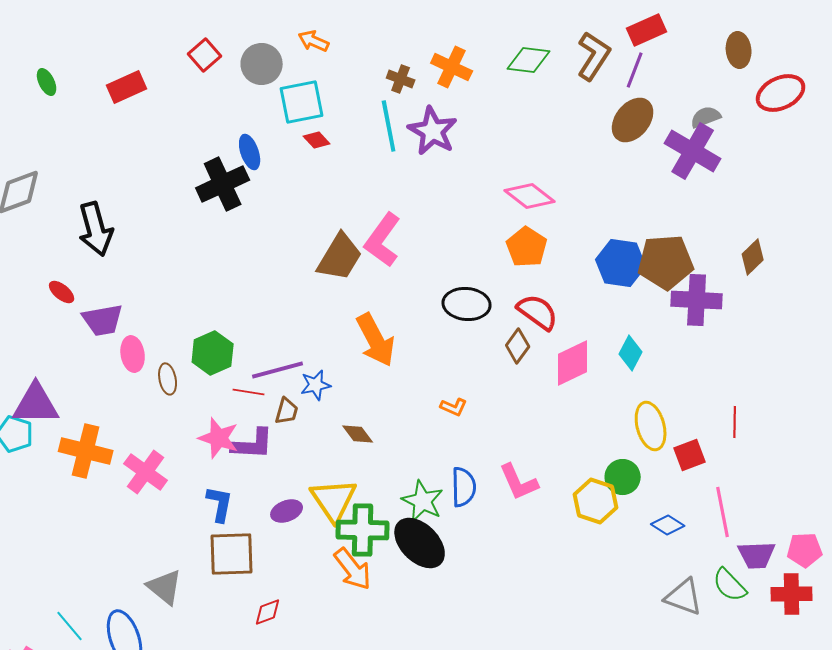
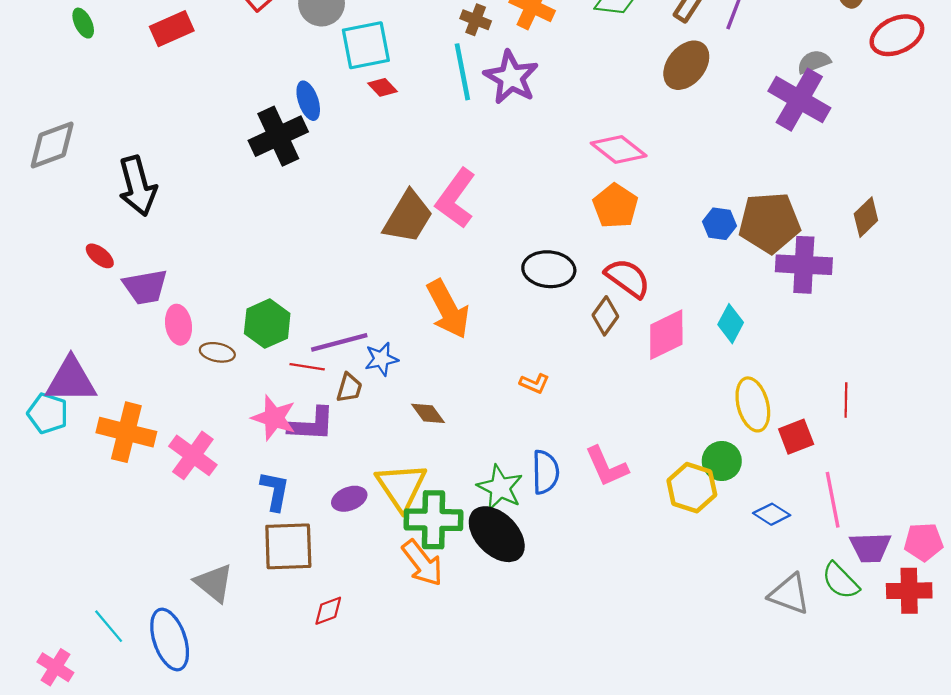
brown ellipse: (633, 120) -> (686, 65), moved
blue hexagon: (621, 263) -> (720, 224), size x0.6
brown ellipse: (168, 379) -> (217, 352), turned -68

